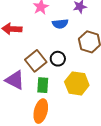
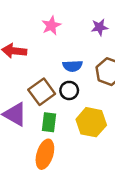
blue semicircle: (60, 24) -> (73, 66), moved

